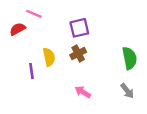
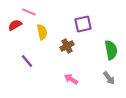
purple square: (79, 28) -> (83, 24), moved
yellow semicircle: (49, 57) -> (42, 32), moved
purple line: (31, 71) -> (27, 61), turned -32

